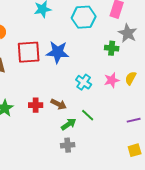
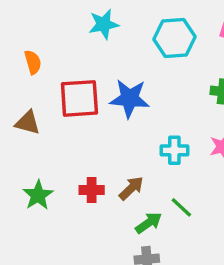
cyan cross: (84, 82) -> (174, 150), turned -35
brown arrow: (59, 104) -> (131, 188), turned -70

